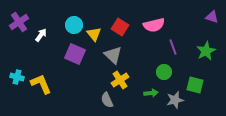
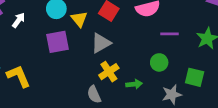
purple line: (173, 47) -> (169, 34), turned -70
purple square: (75, 54) -> (57, 42), turned -35
gray triangle: (113, 55) -> (101, 43), turned 48
green arrow: (151, 93) -> (134, 84), moved

